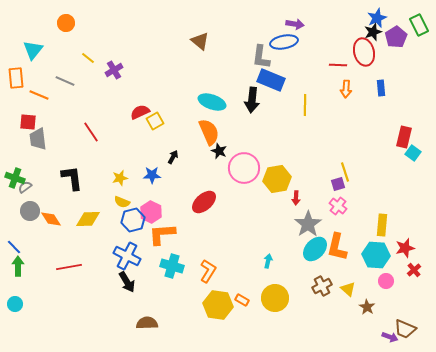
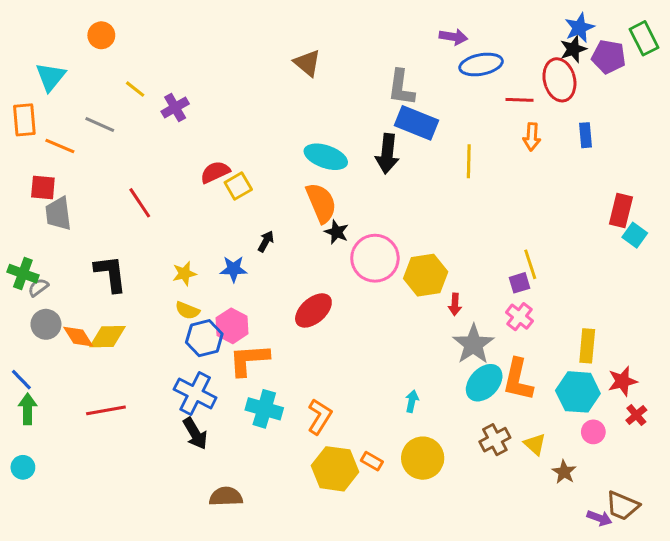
purple pentagon: (396, 37) -> (609, 57), turned -30
blue ellipse: (284, 42) -> (481, 64), moved
yellow diamond: (88, 219) -> (107, 337), moved

